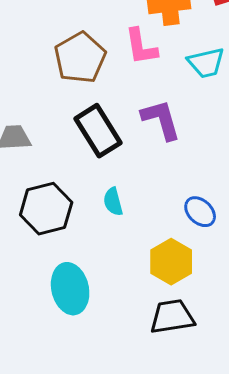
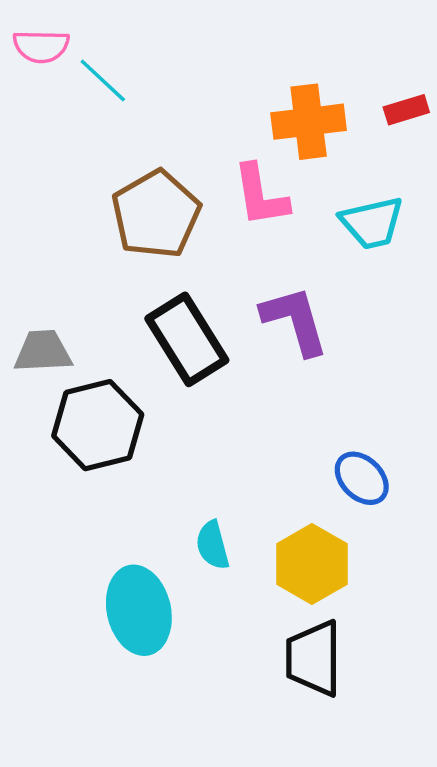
cyan semicircle: (113, 202) -> (213, 545), moved
black hexagon: (46, 209) -> (98, 425), moved
black trapezoid: (172, 317) -> (314, 658), turned -81

